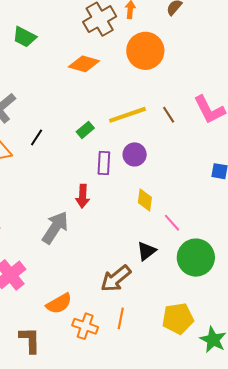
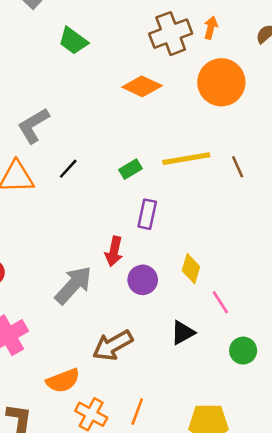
purple circle: (135, 154) -> (143, 280), moved
green circle: (196, 258) -> (243, 351), size x0.6
brown arrow: (116, 279) -> (113, 345), moved

